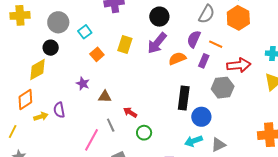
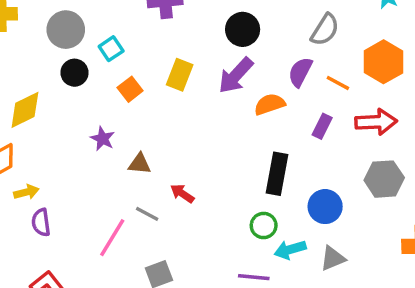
orange hexagon: (238, 18) -> (383, 62), moved
black circle: (51, 48) -> (74, 73), moved
purple rectangle: (204, 61) -> (322, 126), moved
gray hexagon: (223, 88) -> (384, 179), moved
purple semicircle: (59, 110) -> (41, 222), moved
blue circle: (201, 117) -> (325, 207), moved
gray line: (111, 125) -> (147, 214), turned -40
green circle: (144, 133) -> (264, 225), moved

